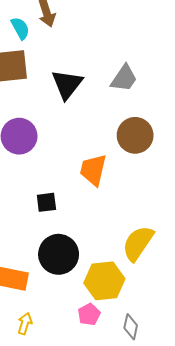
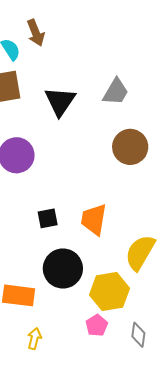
orange trapezoid: (93, 170) -> (94, 219), moved

